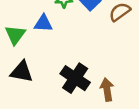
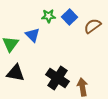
blue triangle: (43, 23) -> (32, 35), turned 42

